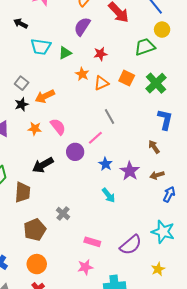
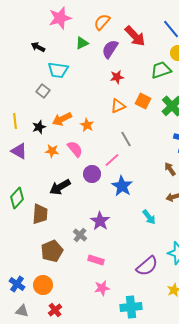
purple semicircle: (82, 27) -> (110, 49), moved
green triangle: (65, 53) -> (82, 43), moved
orange star: (82, 74) -> (87, 125), moved
gray square: (22, 83) -> (43, 91), moved
blue star: (105, 164) -> (122, 186), size x1.5
purple star: (130, 171) -> (100, 221), moved
cyan arrow: (108, 195) -> (149, 217), moved
pink rectangle: (92, 242) -> (96, 260), moved
orange circle: (37, 264) -> (43, 285), moved

